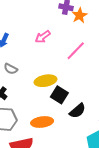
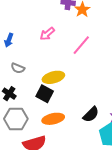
black square: (59, 95) -> (45, 94), moved
black semicircle: (77, 111) -> (91, 114), moved

